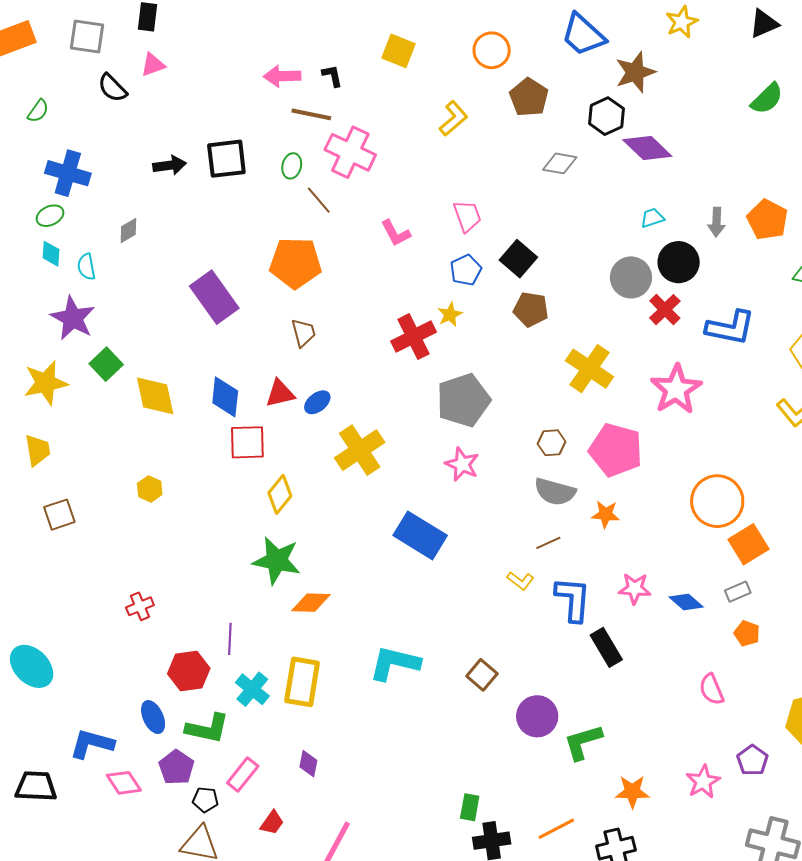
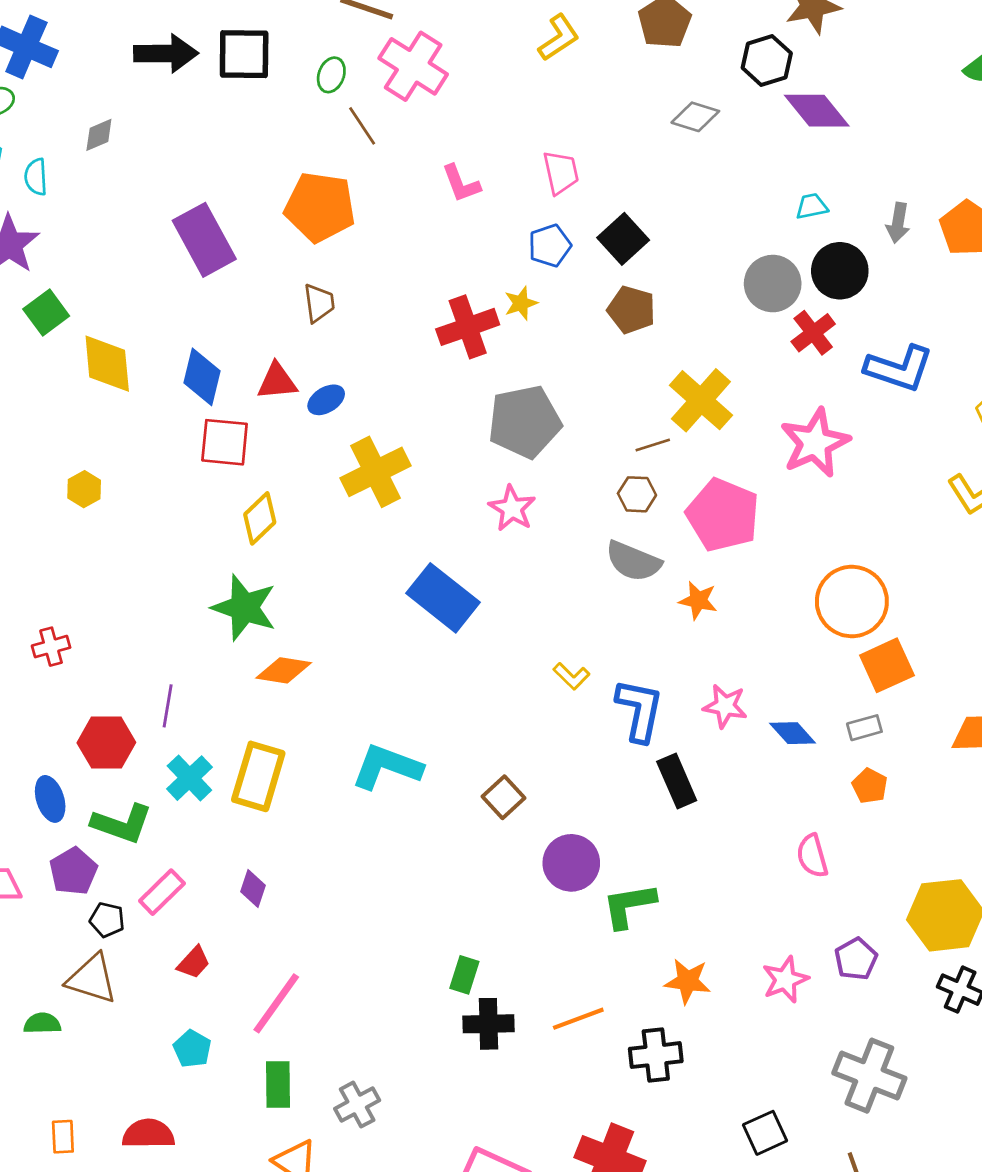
black arrow: (170, 165) -> (166, 53), size x1.4
brown line: (548, 543) -> (653, 445), moved

